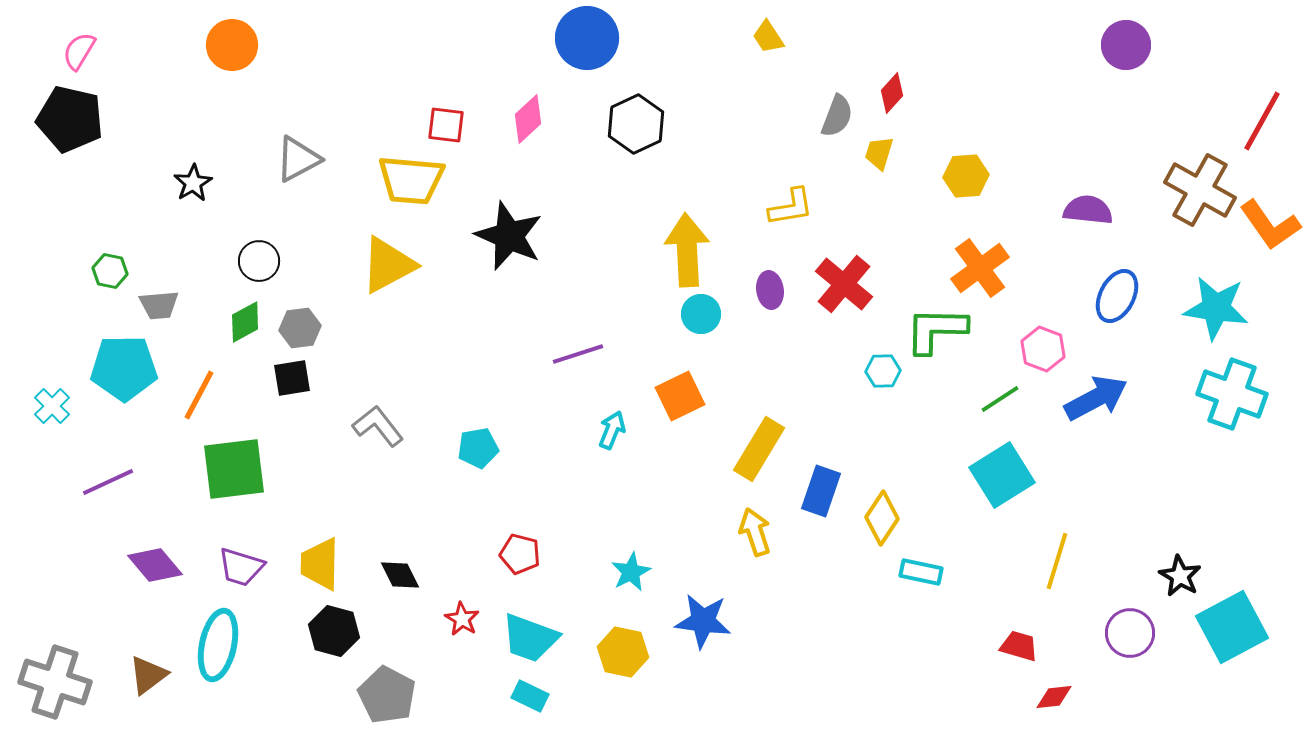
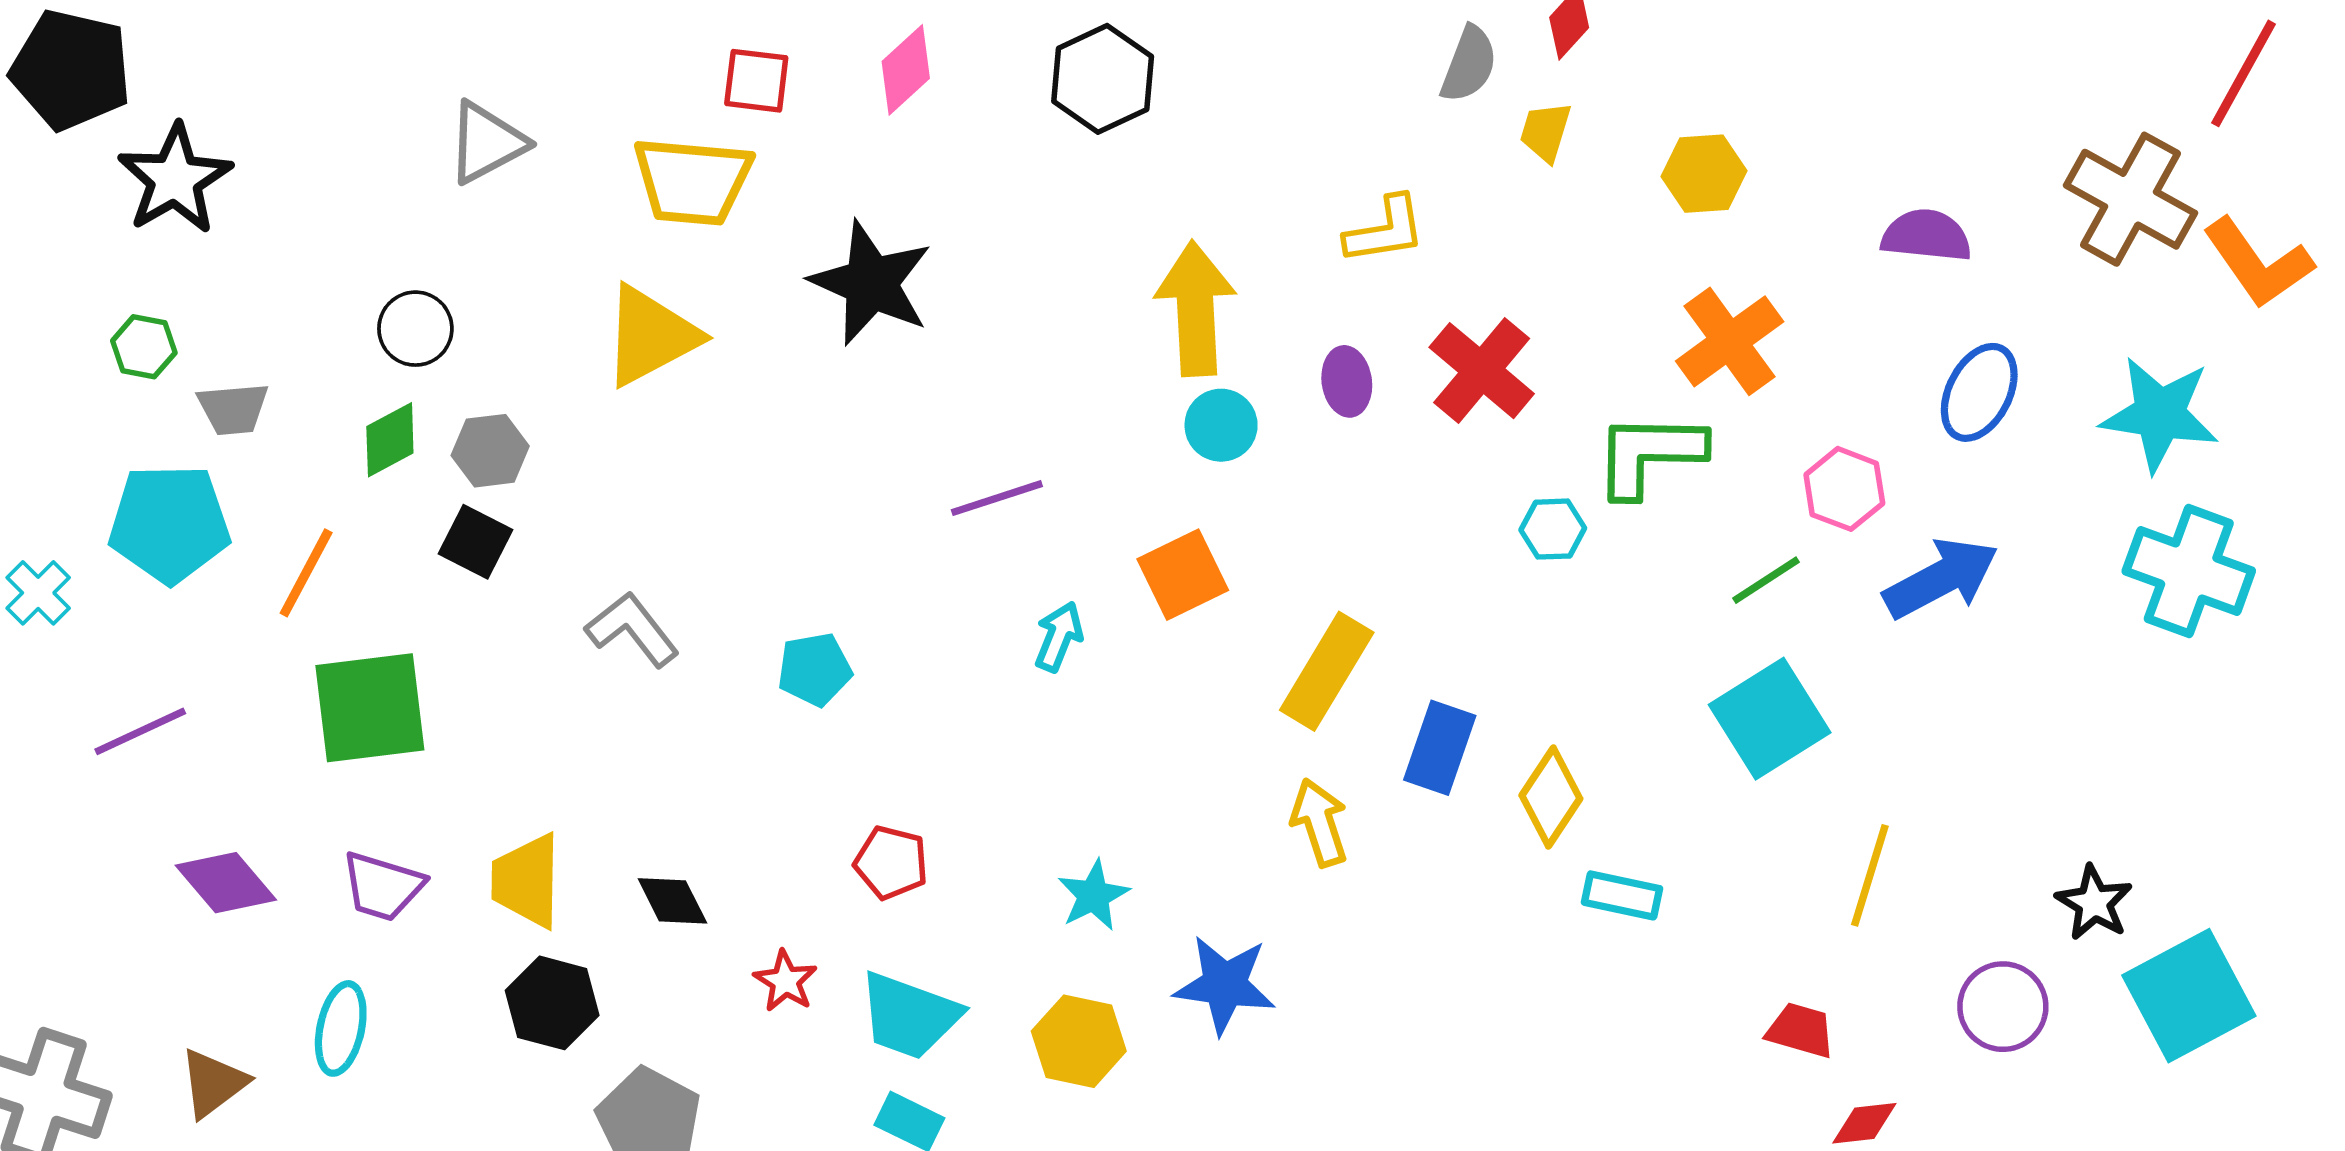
black star: (193, 183) -> (175, 179), moved, size x1.6
black square: (292, 378) -> (476, 542), turned 36
cyan ellipse: (218, 645) -> (341, 1028), size x0.7

